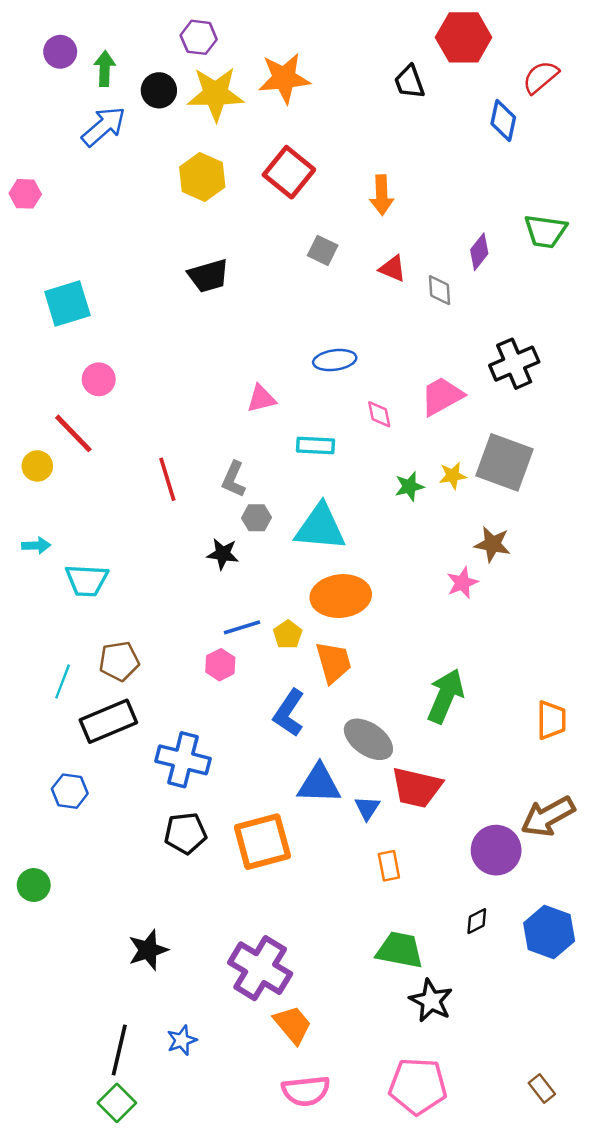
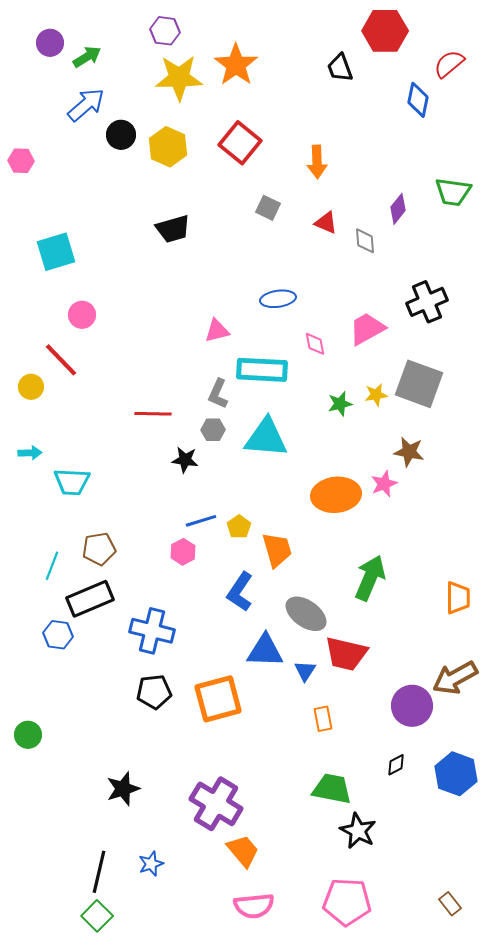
green arrow: (105, 69) -> (87, 57), turned 56
orange star: (284, 78) -> (236, 65), turned -30
black circle: (159, 90) -> (121, 135), moved
cyan rectangle: (315, 446) -> (262, 370), size x1.6
red line: (167, 479) -> (153, 414), moved, turned -72
gray L-shape: (234, 479) -> (218, 394), moved
orange ellipse: (341, 596) -> (336, 495), moved
blue hexagon: (70, 791) -> (58, 635), moved

